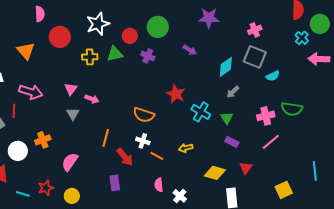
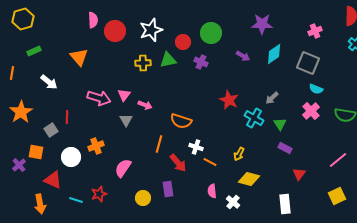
pink cross: (255, 30) -> (315, 31), moved
red circle: (60, 37) -> (115, 31), moved
cyan diamond: (226, 67) -> (274, 54), moved
cyan semicircle: (273, 76) -> (316, 89), moved, turned 48
pink arrow: (31, 92) -> (99, 98), moved
gray arrow: (233, 92) -> (272, 98), moved
orange semicircle: (144, 115) -> (181, 121), moved
pink cross: (266, 116) -> (311, 111), moved, turned -30
pink line: (271, 142) -> (338, 160), moved
yellow arrow: (186, 148) -> (239, 154), turned -48
yellow diamond: (215, 173) -> (249, 179), moved
yellow circle: (72, 196) -> (143, 198), moved

